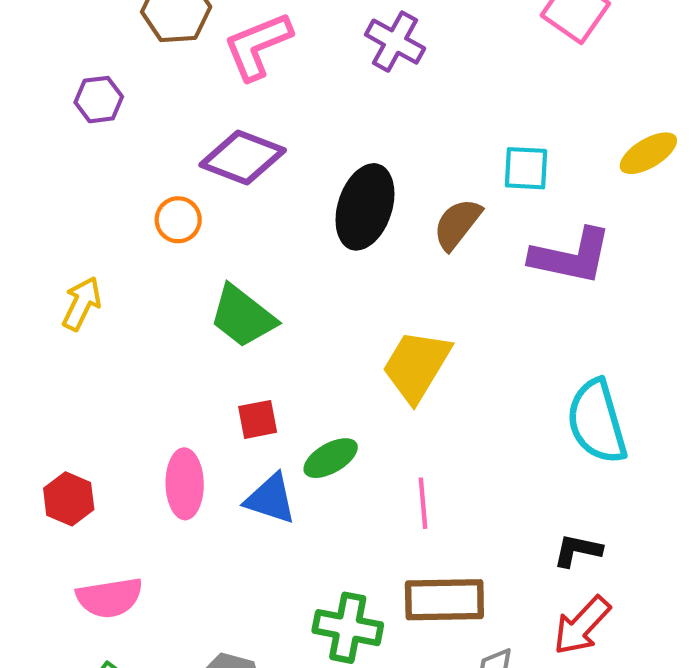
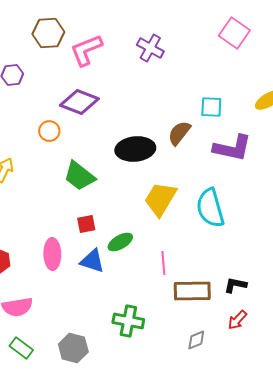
black ellipse: (365, 207) -> (135, 149), moved, turned 66
cyan semicircle: (597, 422) -> (210, 208), moved
brown rectangle: (444, 600) -> (192, 291), moved
red arrow: (582, 626) -> (237, 320), size x0.7

